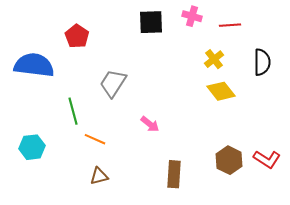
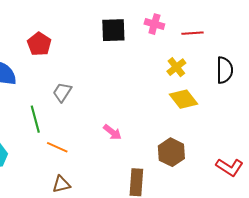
gray trapezoid: (113, 83) -> (62, 92), moved, size x0.7
brown hexagon: (229, 160) -> (171, 152), moved

